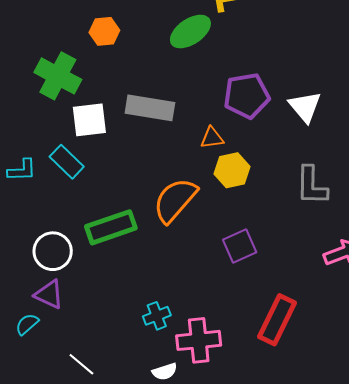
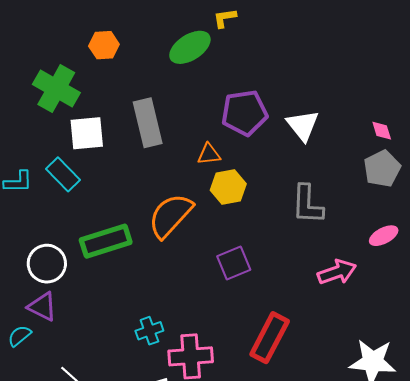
gray rectangle: (150, 108) -> (148, 123), turned 66

